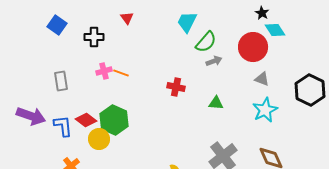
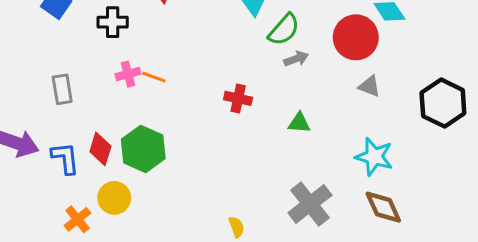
cyan star: (265, 110) -> (374, 157), moved, turned -30
red diamond: (86, 120) -> (100, 149), turned 70
yellow circle: (99, 139) -> (114, 198), moved

